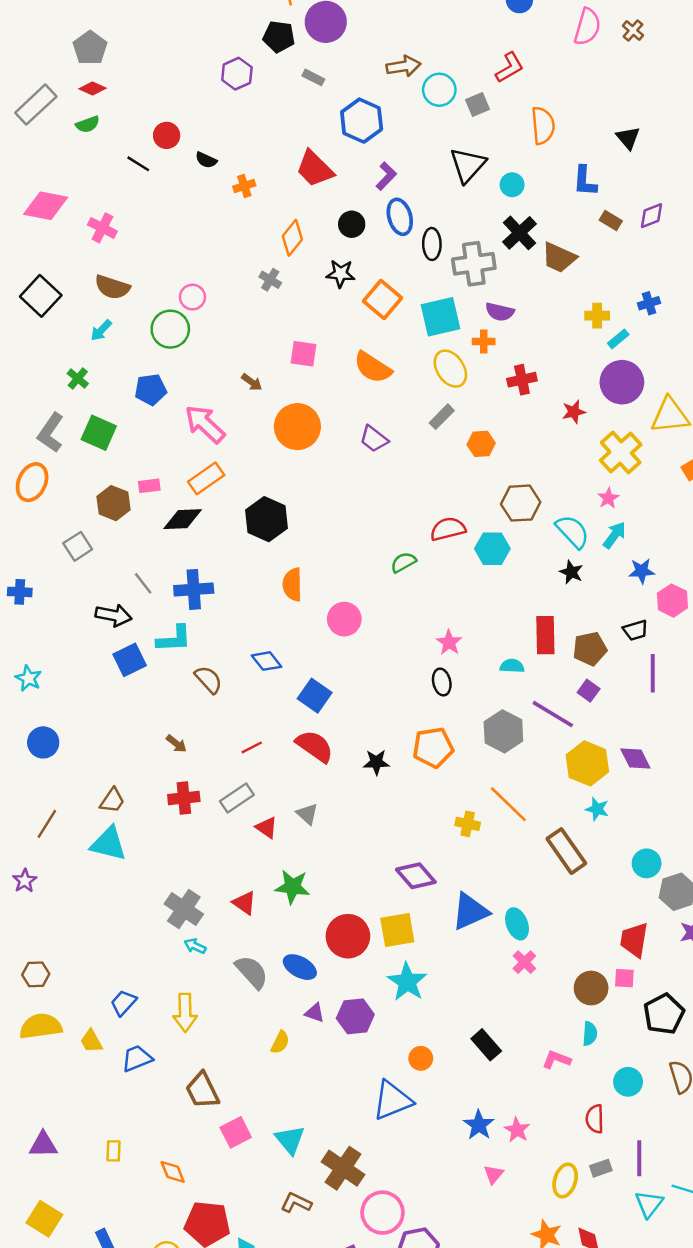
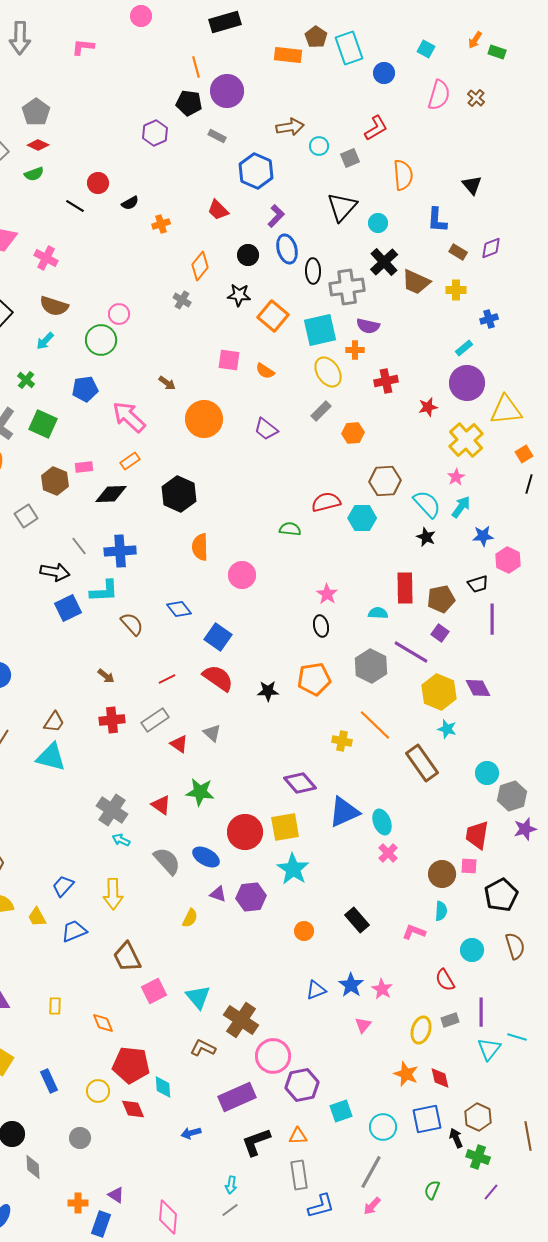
cyan circle: (439, 90) -> (319, 146), size x0.7
black semicircle: (206, 160) -> (130, 203), turned -54
red trapezoid: (315, 169) -> (218, 210), size x0.7
yellow cross: (597, 316) -> (456, 290), moved
pink square: (304, 354) -> (229, 360), moved
orange semicircle: (373, 367) -> (265, 371), size x0.6
orange rectangle: (206, 478) -> (130, 461), size x0.7
green semicircle: (403, 562) -> (290, 529), turned 35
blue triangle: (392, 1100) -> (316, 990), moved, size x0.6
red semicircle: (595, 1119) -> (445, 980), turned -30

